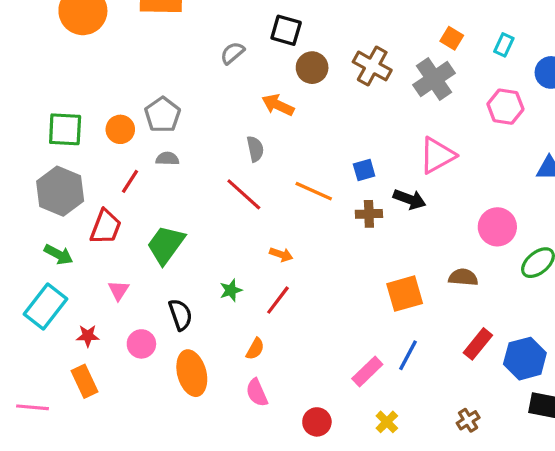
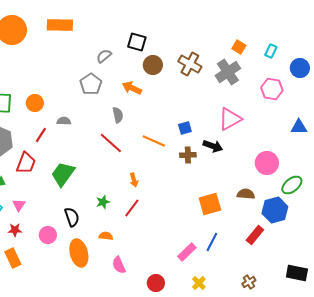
gray pentagon: (163, 115) -> (91, 84), moved
orange arrow: (281, 255) -> (134, 180), turned 56
pink triangle: (119, 290) -> (19, 205), moved
orange semicircle: (255, 349) -> (106, 236), moved, turned -112
blue hexagon: (525, 359) -> (275, 210), moved

